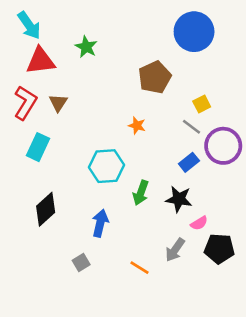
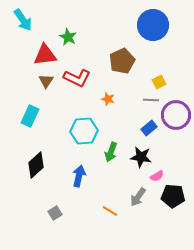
red triangle: (41, 61) -> (45, 55), moved
red L-shape: (25, 103) -> (77, 78), moved, turned 84
gray line: (191, 127) -> (151, 100), turned -35
gray square: (81, 263) -> (55, 213), moved

